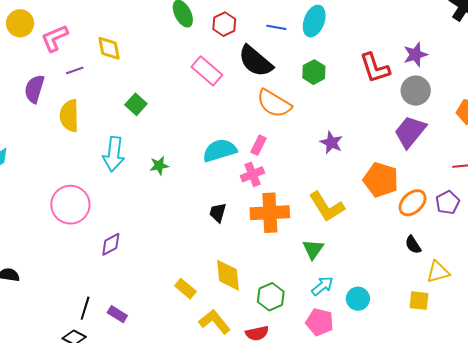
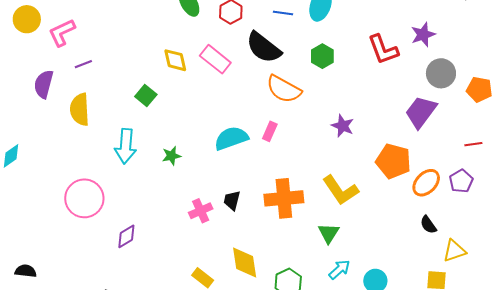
yellow diamond: (109, 48) -> (175, 60), moved
gray circle: (416, 91) -> (441, 73), moved
pink cross: (252, 174) -> (201, 211), moved

